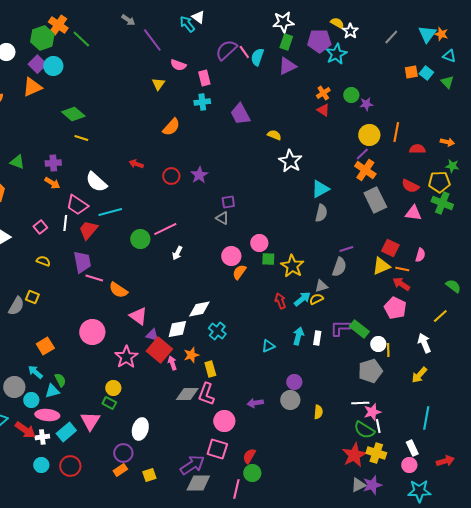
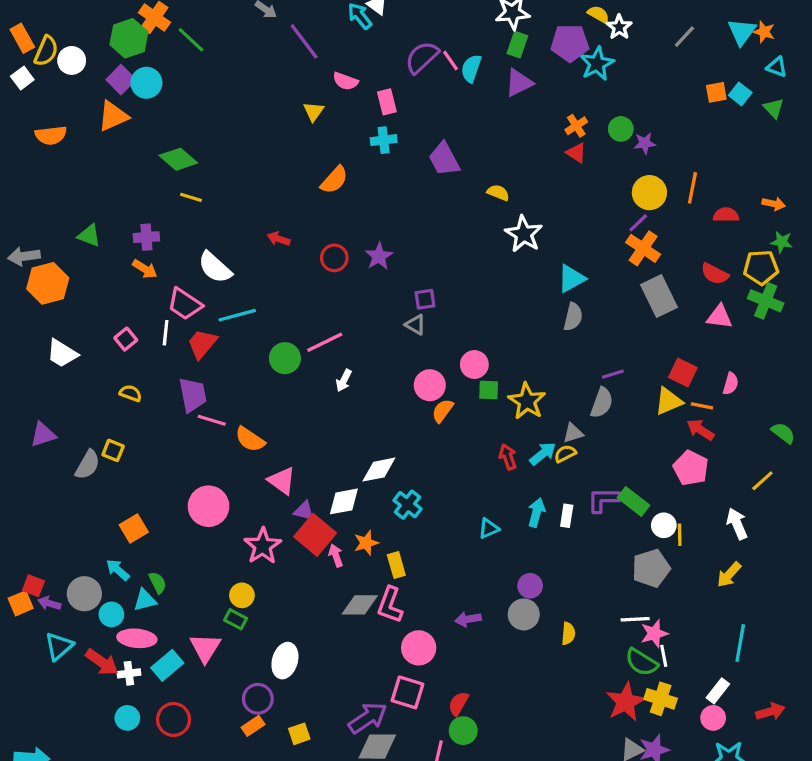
white rectangle: (412, 448) -> (718, 691), turned 63

